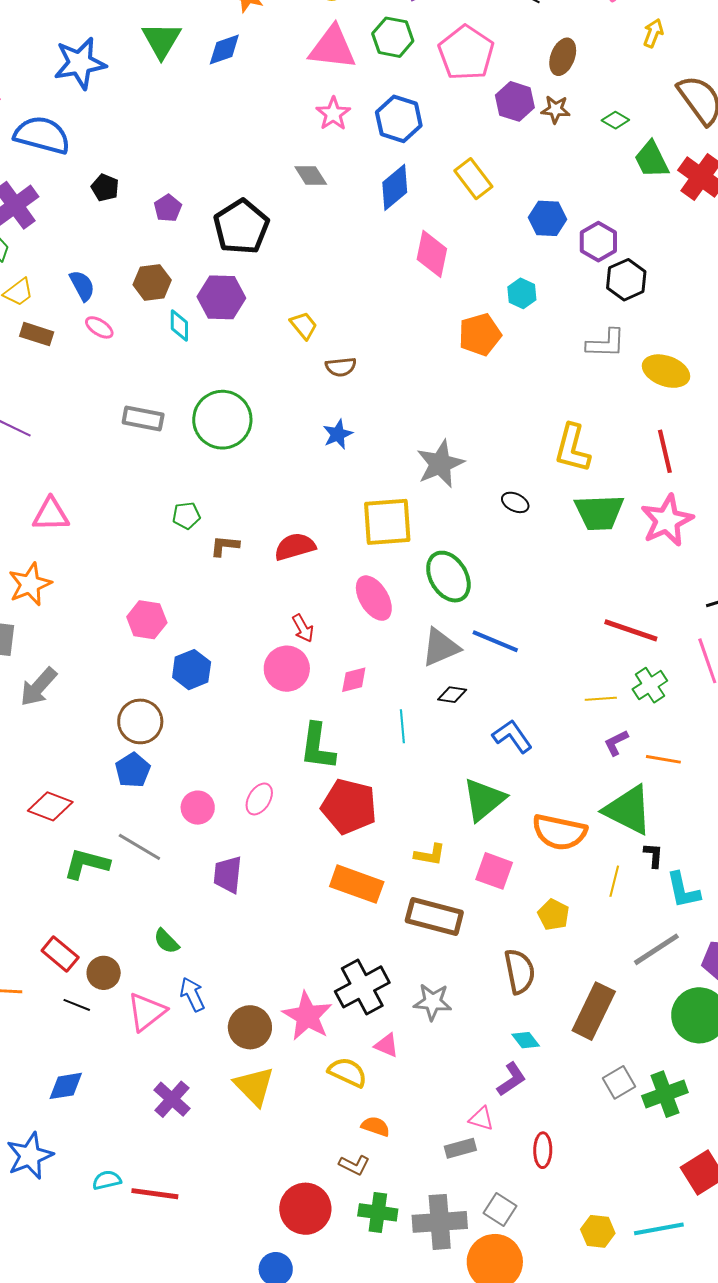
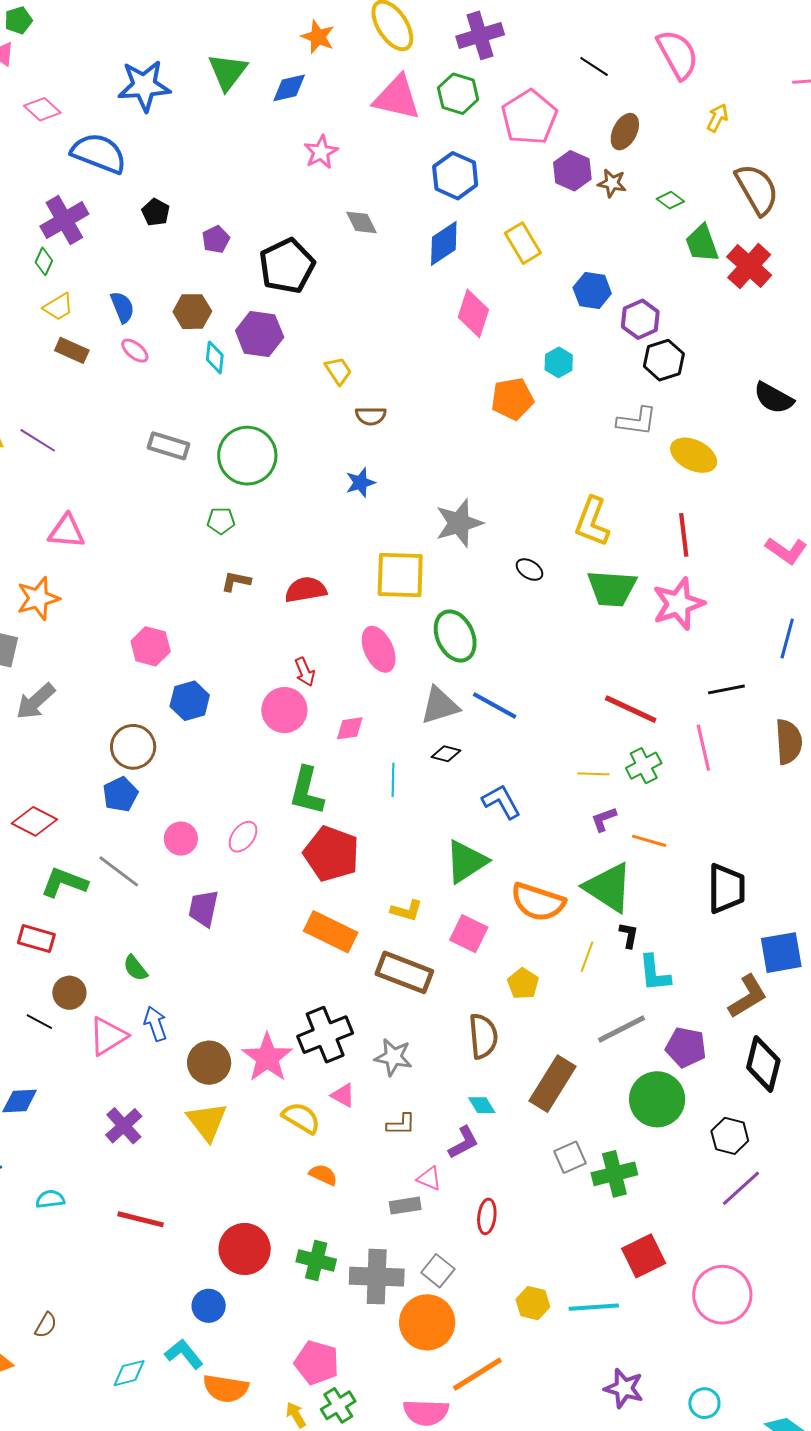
pink star: (333, 114) -> (321, 152), moved
green pentagon: (186, 516) -> (221, 521), moved
red rectangle: (60, 954) -> (36, 939), moved, turned -30
brown L-shape: (354, 1165) -> (401, 1124), moved, turned -32
red line: (155, 1194) -> (141, 1219), moved

